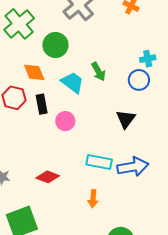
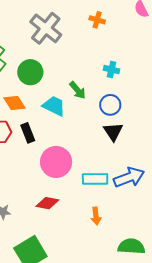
cyan cross: (148, 59) -> (112, 70), moved, turned 35
blue circle: (139, 80) -> (110, 105), moved
pink circle: (65, 121) -> (56, 162), moved, size x1.6

